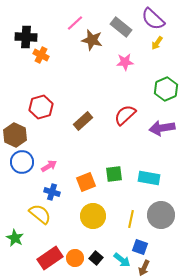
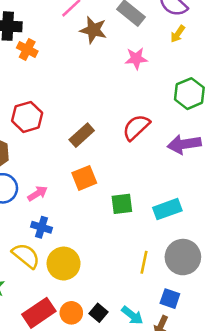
cyan rectangle: (149, 178) -> (167, 209), turned -30
orange square: (86, 182) -> (84, 178), moved
yellow circle: (93, 216) -> (64, 264), moved
blue square: (140, 247) -> (170, 299), moved

